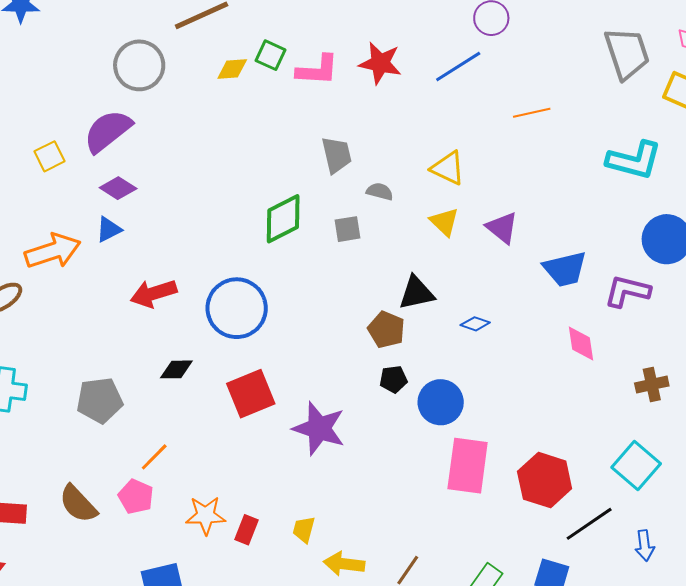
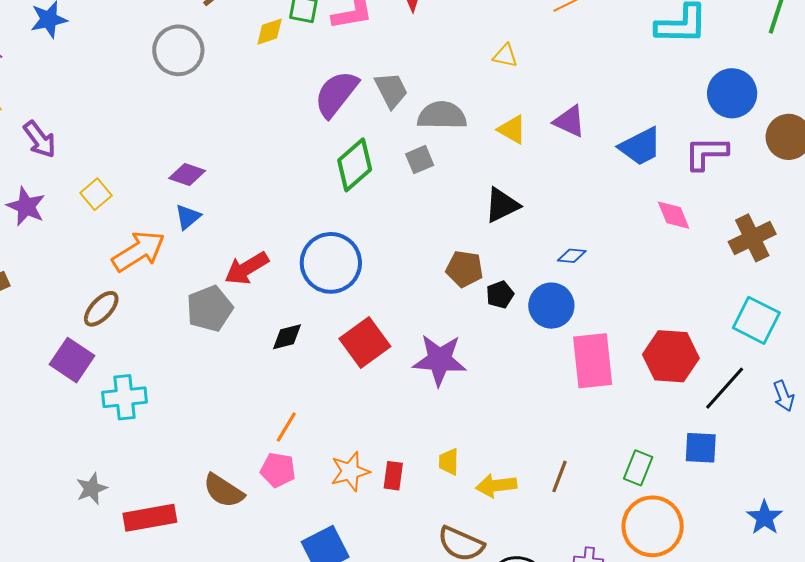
purple semicircle: (108, 131) -> (336, 94), moved
yellow square: (49, 156) -> (96, 194), moved
yellow triangle: (448, 168) -> (505, 56), moved, size x0.7
gray semicircle: (380, 192) -> (442, 115), size x1.8
blue diamond: (475, 324) -> (572, 256), moved
brown pentagon: (386, 330) -> (464, 269), moved
brown cross: (652, 384) -> (752, 238), size x1.4
gray pentagon: (100, 400) -> (210, 309), moved

